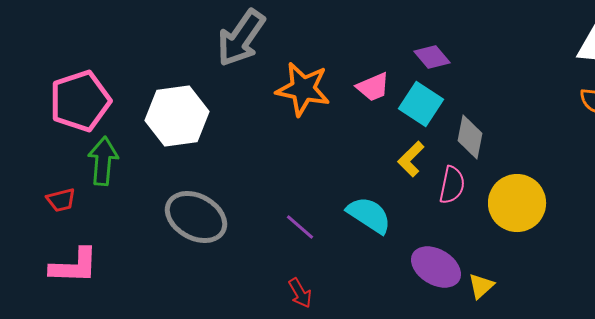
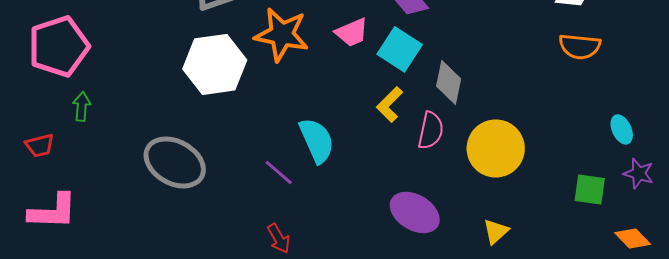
white hexagon: (177, 116) -> (215, 64), moved
green arrow: (103, 161) -> (82, 106), size x0.6
cyan semicircle: (369, 215) -> (317, 140), moved, turned 33
yellow triangle: (481, 286) -> (496, 231), moved

